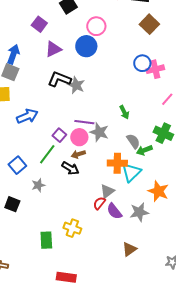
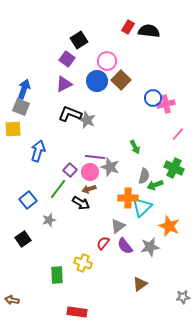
purple square: (39, 24) -> (67, 59), moved
brown square: (149, 24) -> (121, 80), moved
blue arrow: (27, 116) -> (38, 151), turned -50
gray semicircle: (133, 141) -> (144, 176), turned 49
red semicircle: (99, 203) -> (103, 243), moved
black square: (12, 204) -> (23, 239), turned 35

